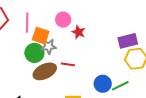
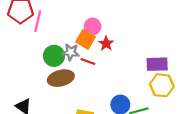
pink line: (27, 23) -> (38, 21), moved
orange square: (41, 36) -> (85, 39), moved
red line: (68, 64) -> (88, 62), moved

